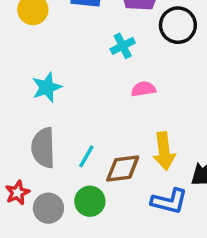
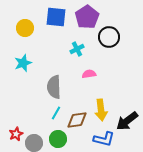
cyan star: (47, 87) -> (23, 63), moved
gray semicircle: (43, 148) -> (54, 87), moved

